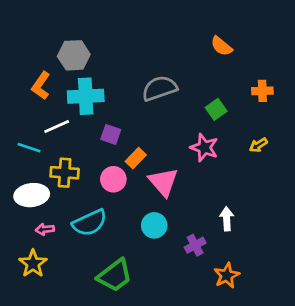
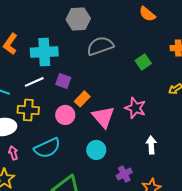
gray hexagon: (74, 55) -> (78, 19), moved
white line: (57, 127) -> (34, 82), moved
pink star: (204, 148) -> (135, 108), moved
pink arrow: (45, 229) -> (13, 153), turned 80
purple cross: (195, 245) -> (124, 174), moved

